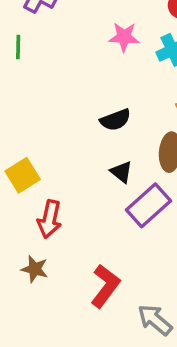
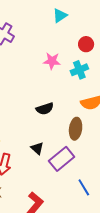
black triangle: (121, 172) -> (37, 148), moved

